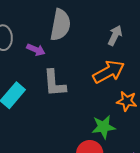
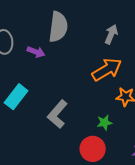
gray L-shape: (54, 83) -> (57, 114), moved, turned 48
green star: (103, 127) -> (104, 123), size x0.7

